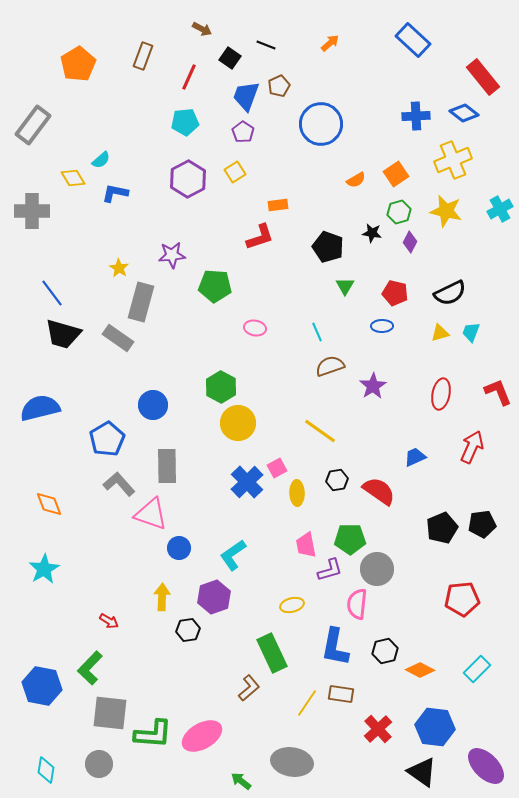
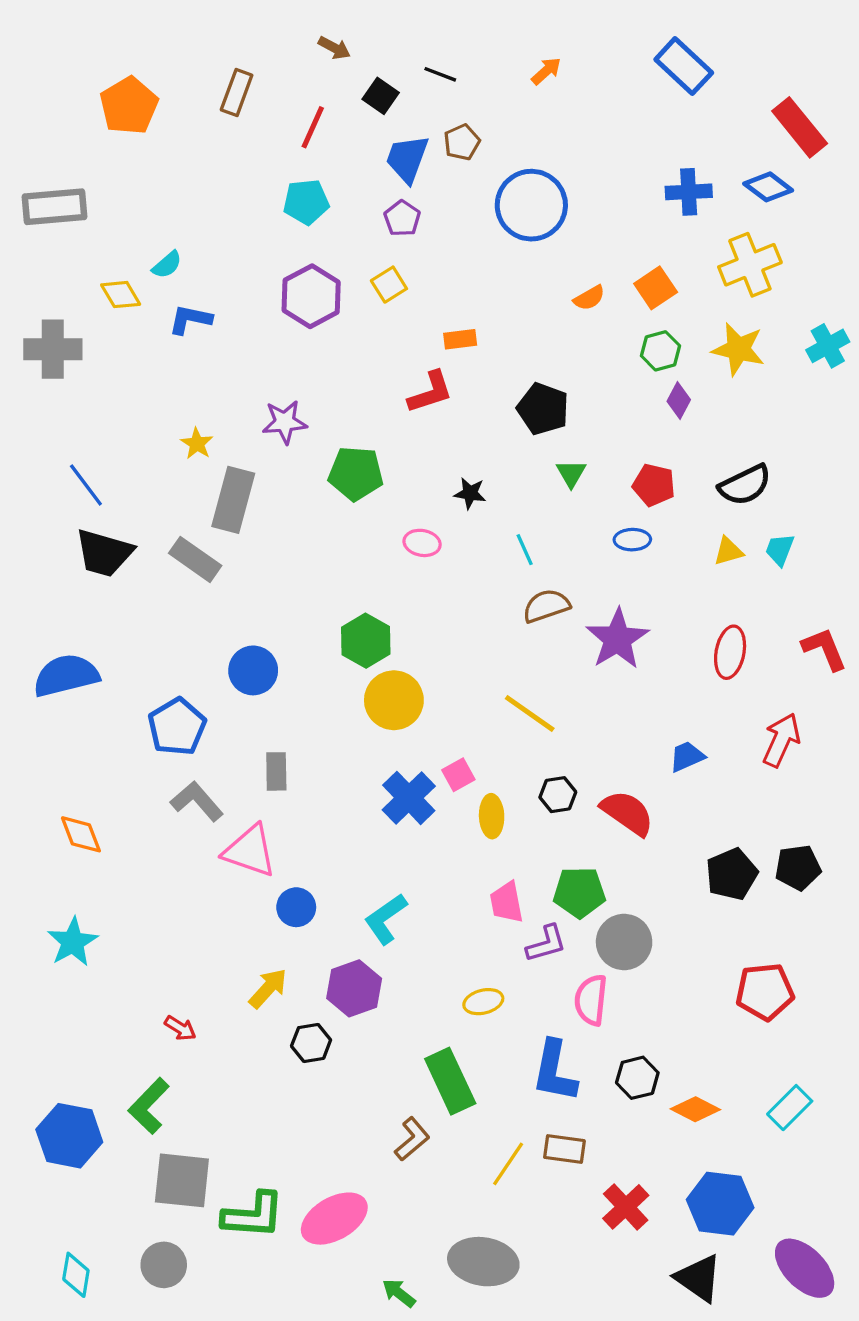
gray rectangle: (33, 125) -> (54, 207), turned 48
black star: (372, 233) -> (470, 493), moved
purple star: (373, 386) -> (617, 639), size x1.4
gray rectangle: (167, 466) -> (276, 771), size x0.7
yellow arrow: (162, 597) -> (268, 988), turned 40

